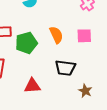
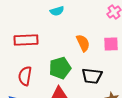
green pentagon: (26, 43) -> (60, 68), moved

